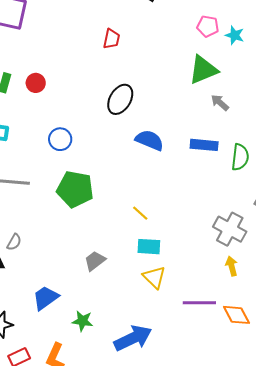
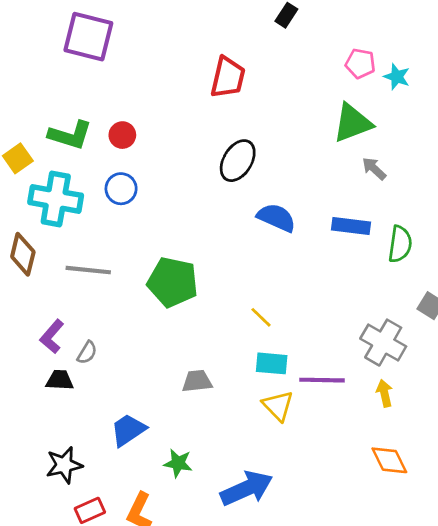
red trapezoid: (111, 39) -> (228, 77), size x1.5
blue circle: (60, 139) -> (121, 189), moved
gray trapezoid: (95, 261) -> (197, 381), turned 30
purple line: (199, 303) -> (322, 380), moved

